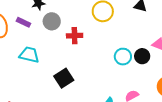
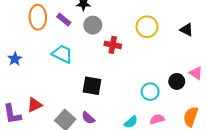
cyan circle: (123, 57) -> (150, 92), moved
black square: (64, 78) -> (92, 86), turned 30

